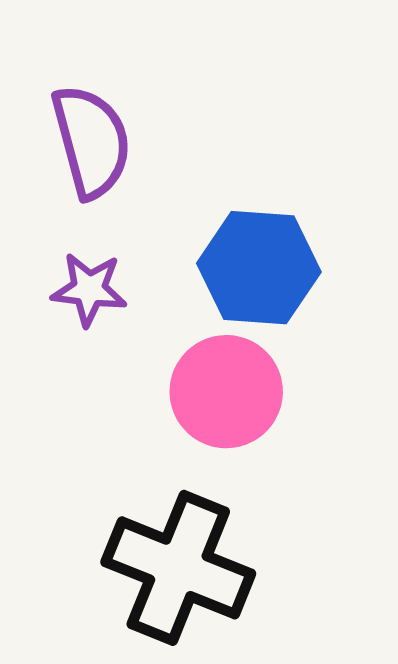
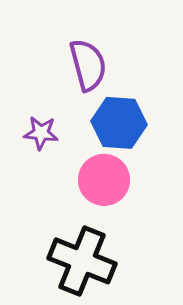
purple semicircle: (91, 141) -> (88, 65), moved

